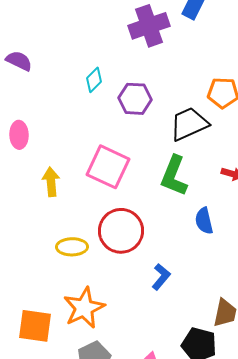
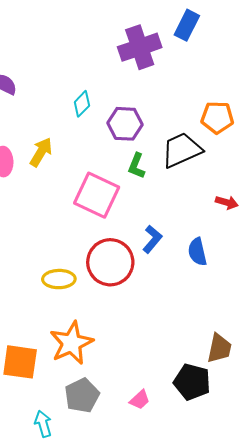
green L-shape: (174, 176) -> (137, 166), moved, size x0.6
yellow arrow: (51, 182) -> (41, 152), moved, turned 36
blue L-shape: (161, 277) -> (152, 239), moved

